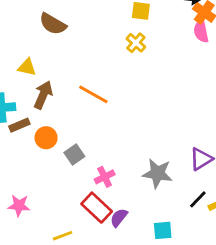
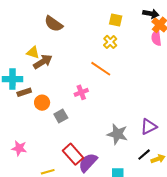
orange line: (93, 94) -> (101, 69), moved
brown arrow: (43, 95) -> (43, 62), moved, turned 30
pink cross: (105, 177) -> (81, 92), moved
purple semicircle: (119, 218) -> (88, 163), size x1.5

